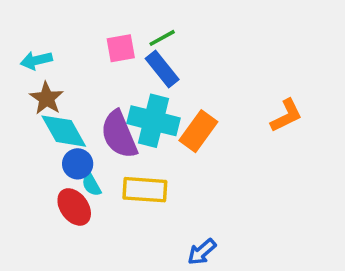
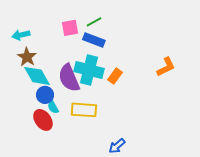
blue rectangle: (162, 69) -> (94, 40), turned -30
orange rectangle: (198, 131) -> (115, 76), size x0.7

